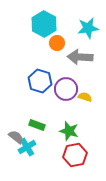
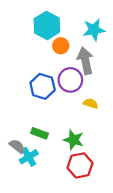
gray arrow: (80, 57) -> (85, 61), turned 75
purple circle: (66, 89) -> (70, 80), moved

